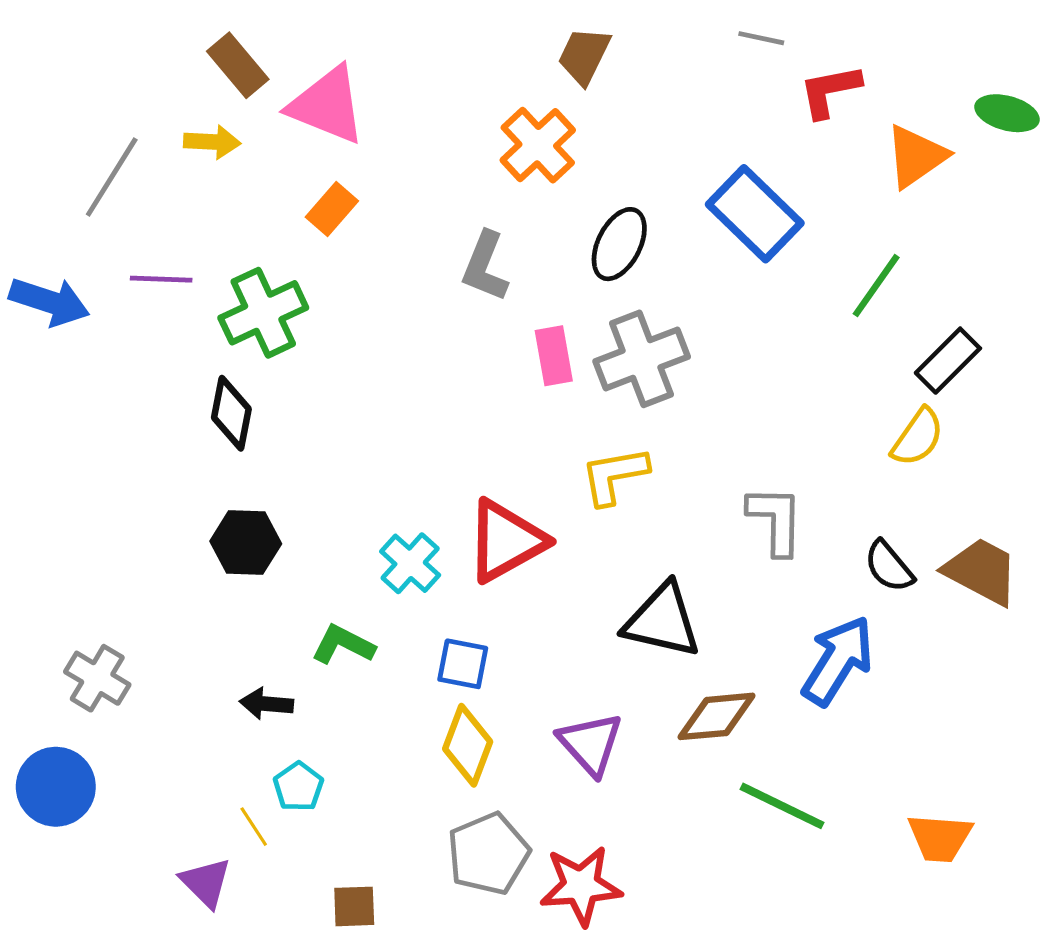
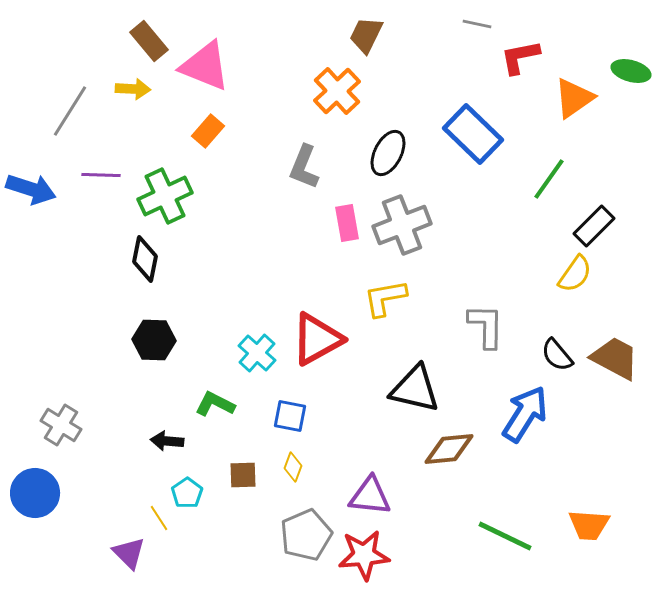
purple triangle: (590, 744) -> (370, 496), moved, turned -42
yellow diamond: (468, 745) -> (293, 467), size x0.6
green line: (782, 806) -> (505, 536), moved
brown square: (354, 906) -> (243, 475), moved

